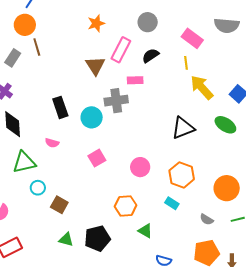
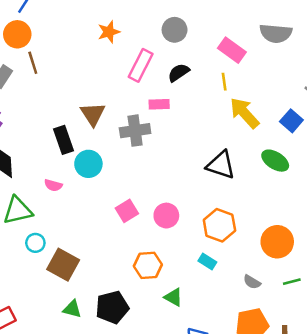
brown triangle: (95, 66) -> (93, 114), moved
cyan circle: (92, 117) -> (88, 164), moved
black triangle: (183, 128) -> (221, 165), turned 40
pink square: (97, 158) -> (127, 211), moved
brown square: (59, 205) -> (63, 265), size x1.4

